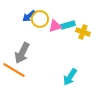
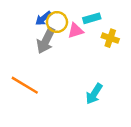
cyan rectangle: (68, 25) -> (92, 18), moved
gray arrow: (22, 53) -> (46, 41), moved

